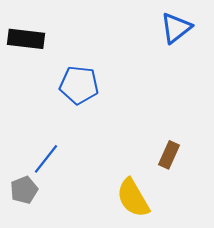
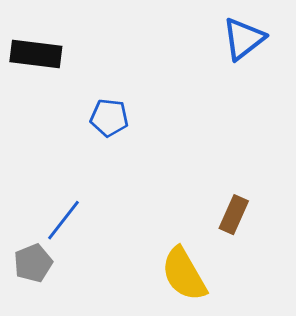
blue pentagon: (79, 85) -> (109, 118), size x0.7

